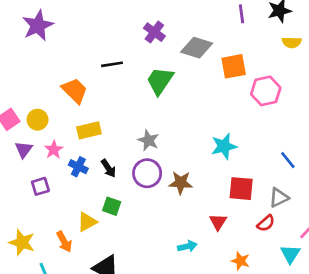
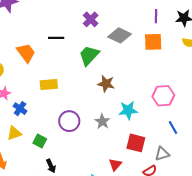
orange square: (234, 66) -> (153, 42), moved
pink hexagon: (266, 91) -> (163, 96), moved
yellow rectangle: (89, 130) -> (49, 85), moved
gray star: (148, 140) -> (102, 121), moved
black arrow: (108, 168) -> (51, 166), moved
brown star: (181, 183) -> (106, 84), moved
yellow triangle: (87, 222) -> (14, 133), moved

